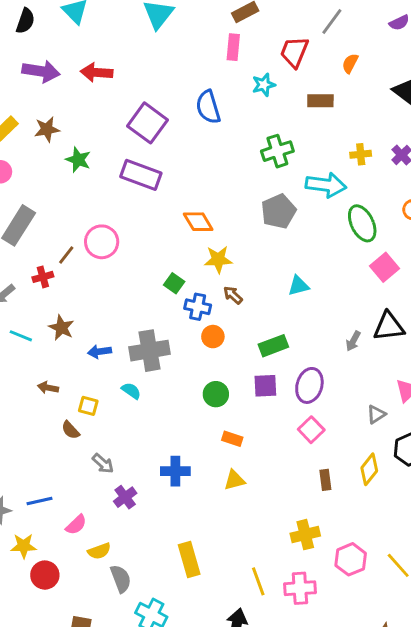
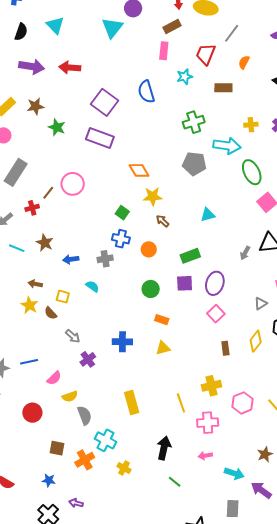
gray pentagon: (279, 211) -> (194, 164), turned 30
blue cross: (198, 307) -> (121, 239), moved
gray cross: (149, 351) -> (105, 259), size x0.6
yellow star: (24, 546) -> (29, 305), moved, turned 30
yellow line: (258, 581) -> (181, 403), moved

